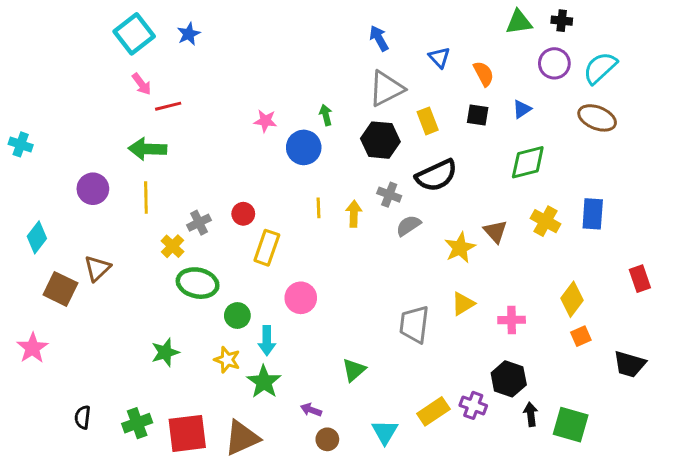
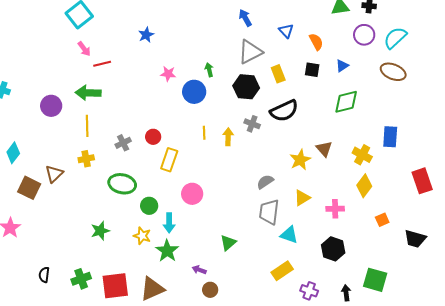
blue star: (189, 34) -> (146, 35), moved
purple circle: (93, 189) -> (51, 106), moved
yellow cross: (545, 221) -> (362, 155), moved
gray semicircle: (408, 226) -> (265, 182), moved
yellow cross: (172, 246) -> (86, 159), moved, turned 35
red rectangle: (640, 279) -> (422, 181), size x1.4
yellow diamond: (572, 299) -> (364, 186), moved
purple cross: (473, 405) -> (309, 291), moved
black arrow: (531, 414) -> (346, 293), moved
cyan triangle: (385, 432) -> (289, 235), moved, turned -42

